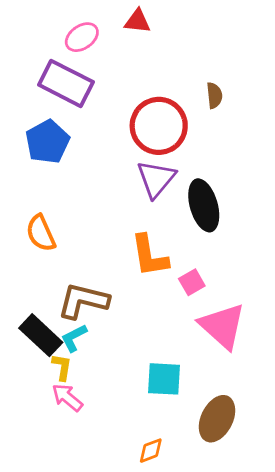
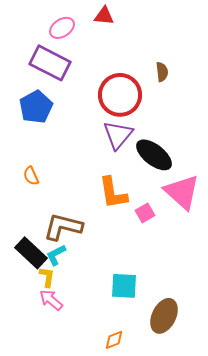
black ellipse: (204, 205) -> (154, 155), turned -36
orange semicircle: (41, 233) -> (31, 176), size x0.7
pink triangle: (222, 326) -> (182, 192), moved

